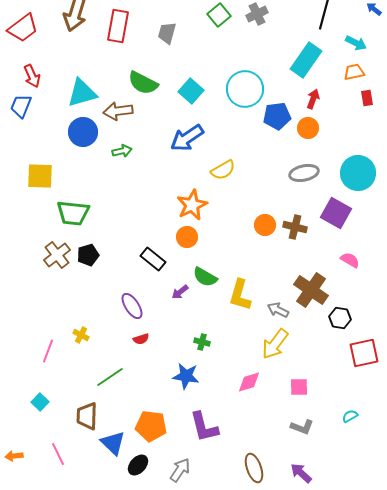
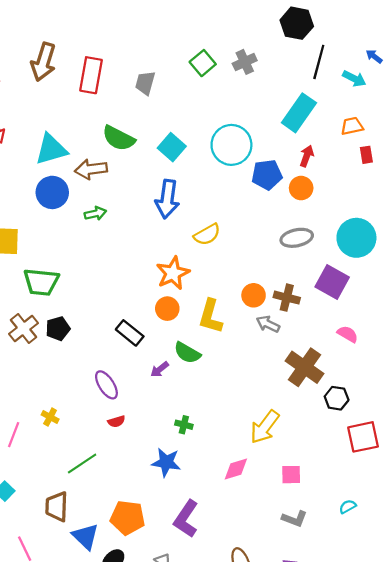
cyan arrow: (356, 43) -> (354, 79), moved
blue arrow: (187, 138) -> (167, 199), turned -48
yellow L-shape: (240, 295) -> (210, 316), moved
gray arrow: (278, 310) -> (268, 324), moved
purple L-shape: (204, 427) -> (186, 519), turned 48

